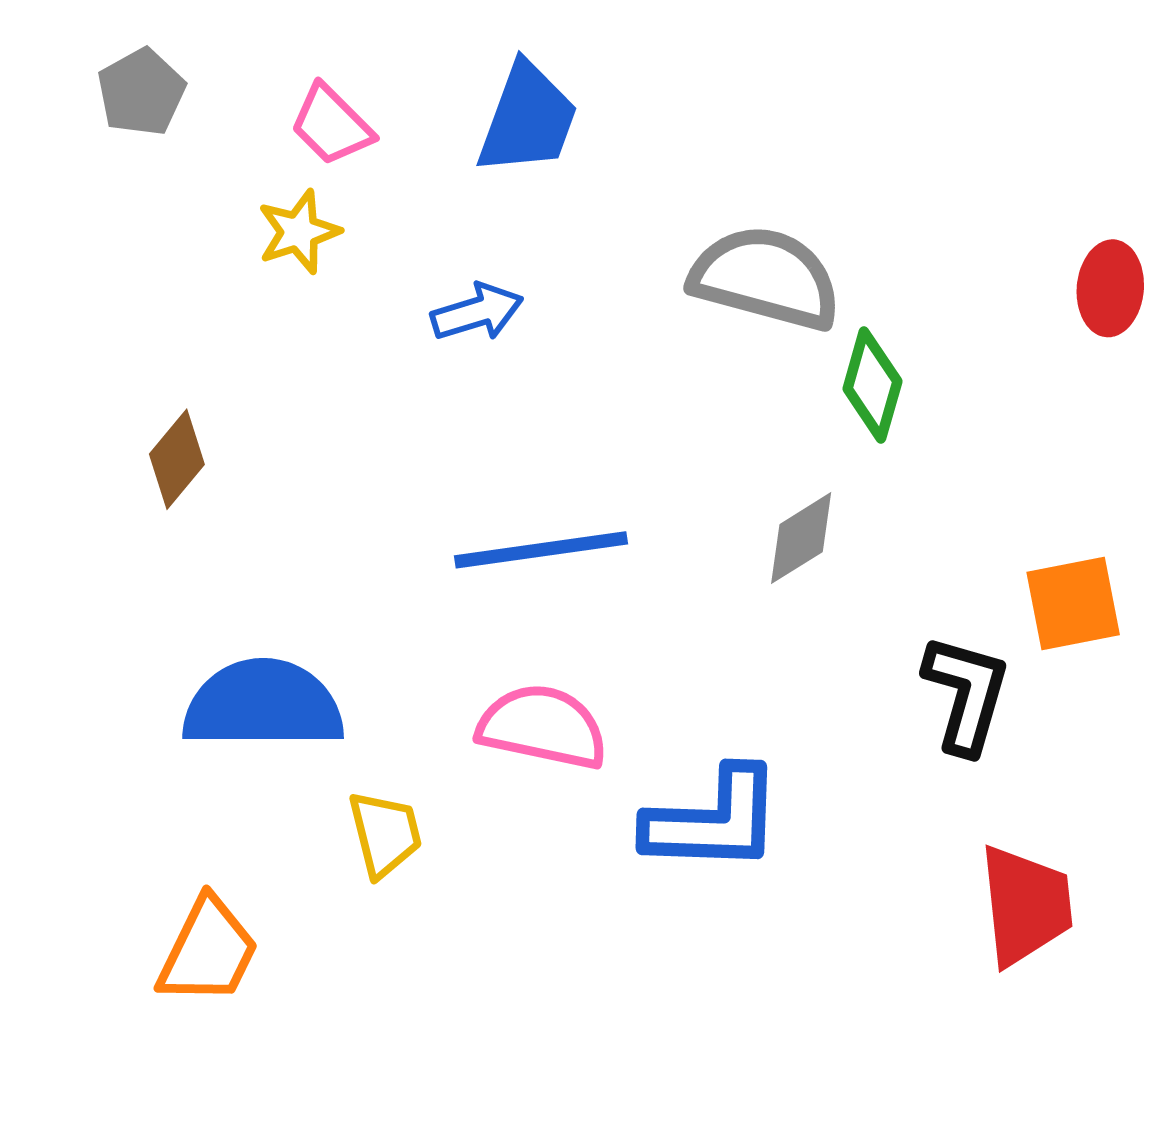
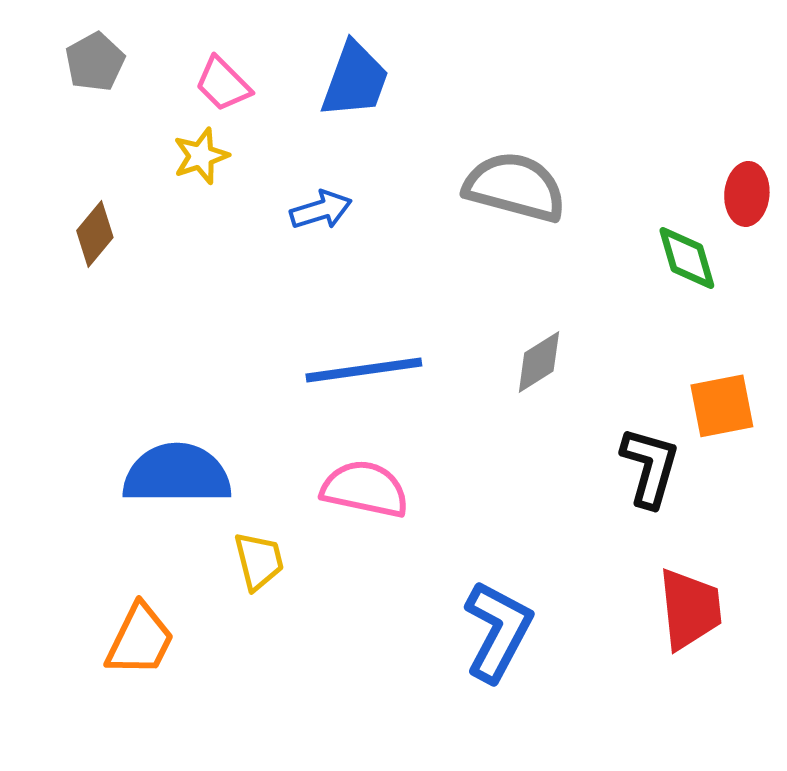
green diamond: (872, 385) -> (687, 258), moved, turned -32
brown diamond: (177, 459) -> (95, 234), moved
blue L-shape: (713, 820) -> (498, 631), moved, turned -64

